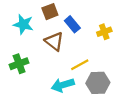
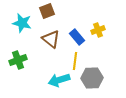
blue rectangle: (72, 24) -> (77, 37), moved
yellow line: (80, 65) -> (75, 61), turned -54

